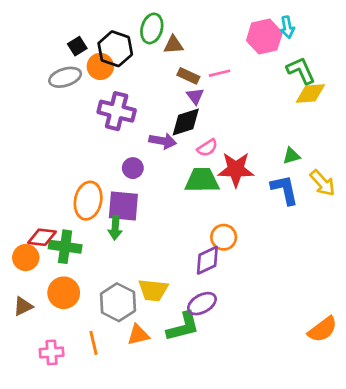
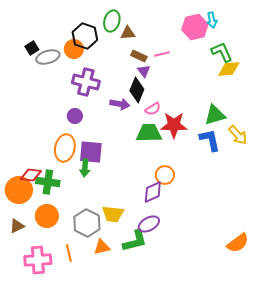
black square: (77, 46) -> (32, 48), moved
black diamond: (186, 122) -> (137, 90), turned -50
green triangle: (291, 156) -> (215, 115), size x1.6
purple circle: (133, 168) -> (75, 116), moved
orange circle: (26, 258) -> (19, 190), size x1.4
pink cross: (52, 352) -> (38, 260), size x1.5

